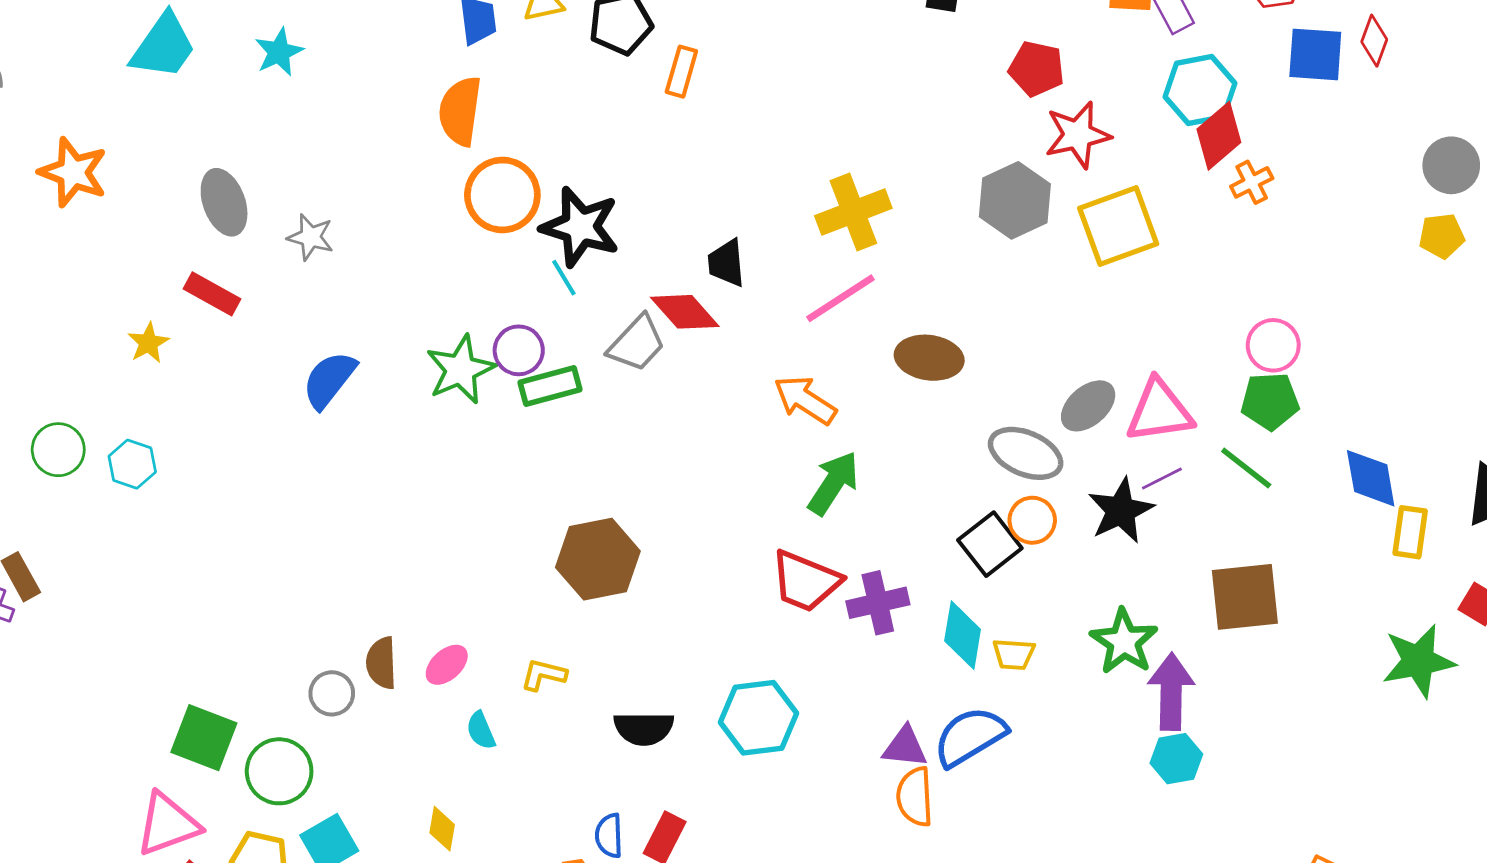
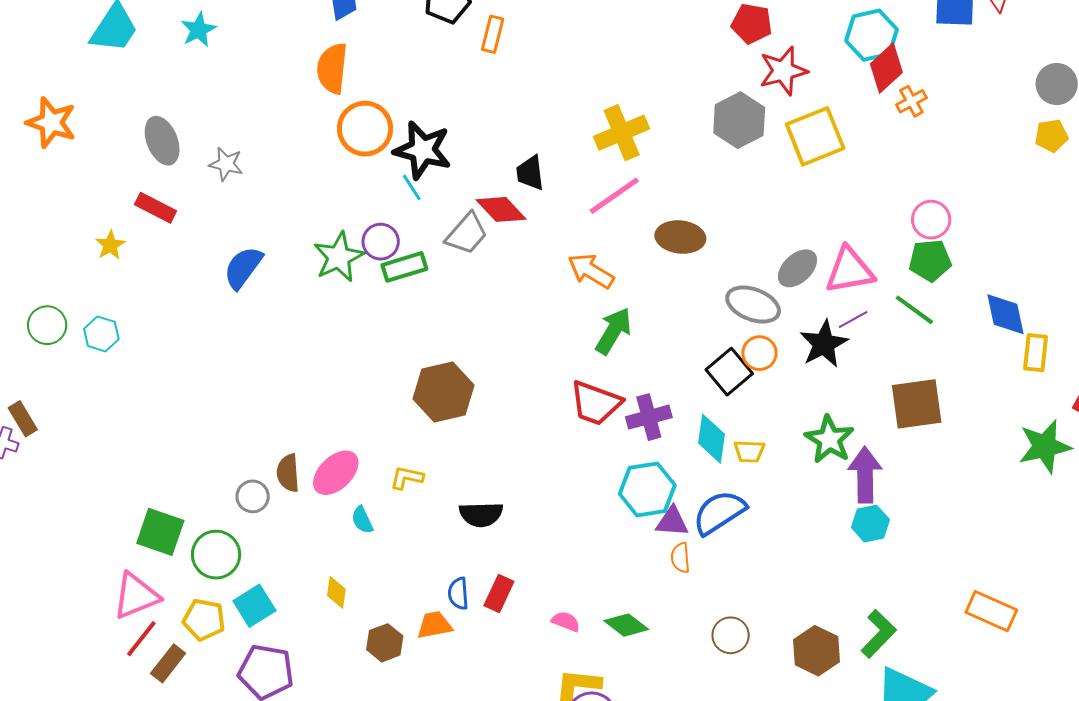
pink ellipse: (447, 665) -> (336, 473), size x1.5
cyan hexagon: (758, 718) -> (647, 489), moved
orange semicircle: (915, 797) -> (681, 558), size x0.7

